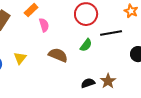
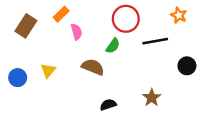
green semicircle: (86, 45) -> (113, 46), moved
black semicircle: (88, 83) -> (108, 105), moved

